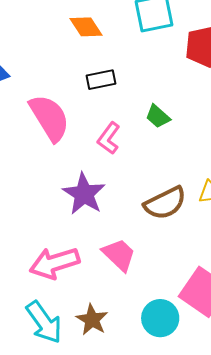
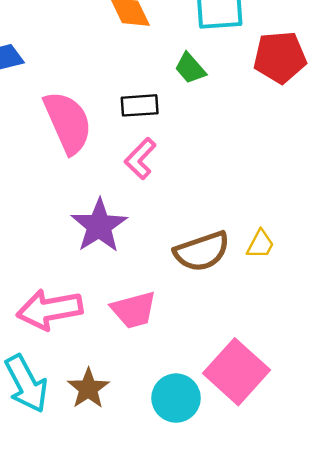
black rectangle: (101, 80) -> (140, 105), moved
green trapezoid: (158, 116) -> (190, 68), moved
pink trapezoid: (119, 255) -> (134, 310), turned 114

